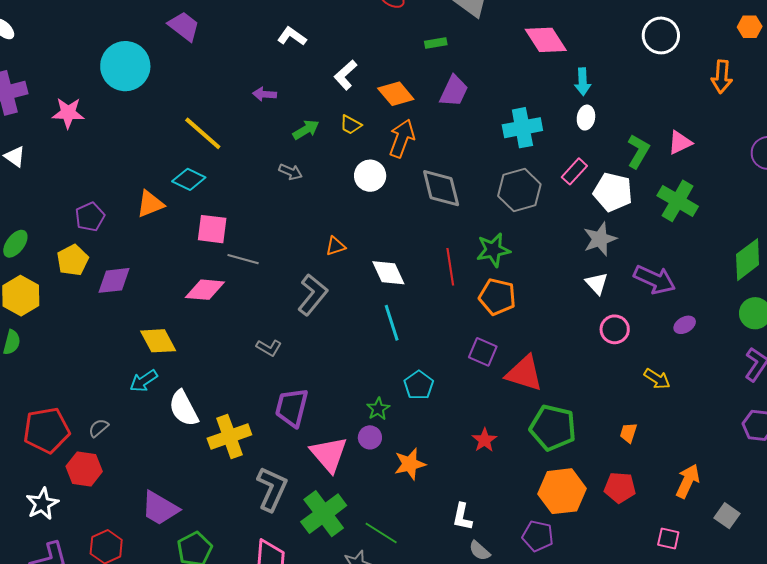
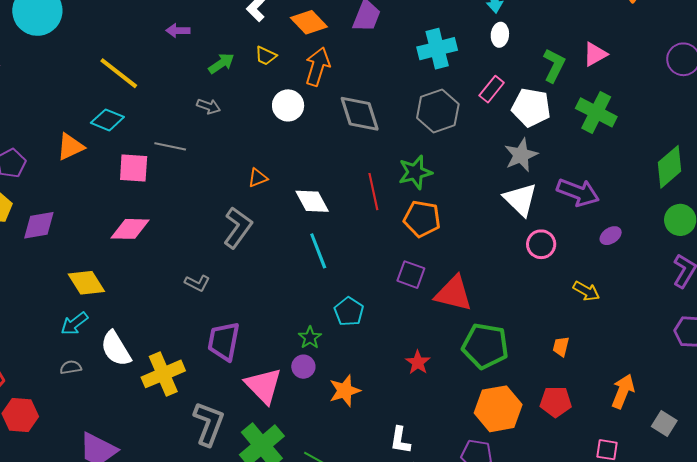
gray line: (243, 259) -> (170, 146), moved
white triangle: (597, 283) -> (520, 199), size x1.5
gray semicircle: (99, 428) -> (71, 367), moved, turned 35

